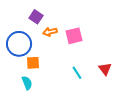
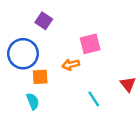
orange arrow: (50, 32) -> (71, 65), moved
cyan line: (77, 73) -> (94, 99), moved

